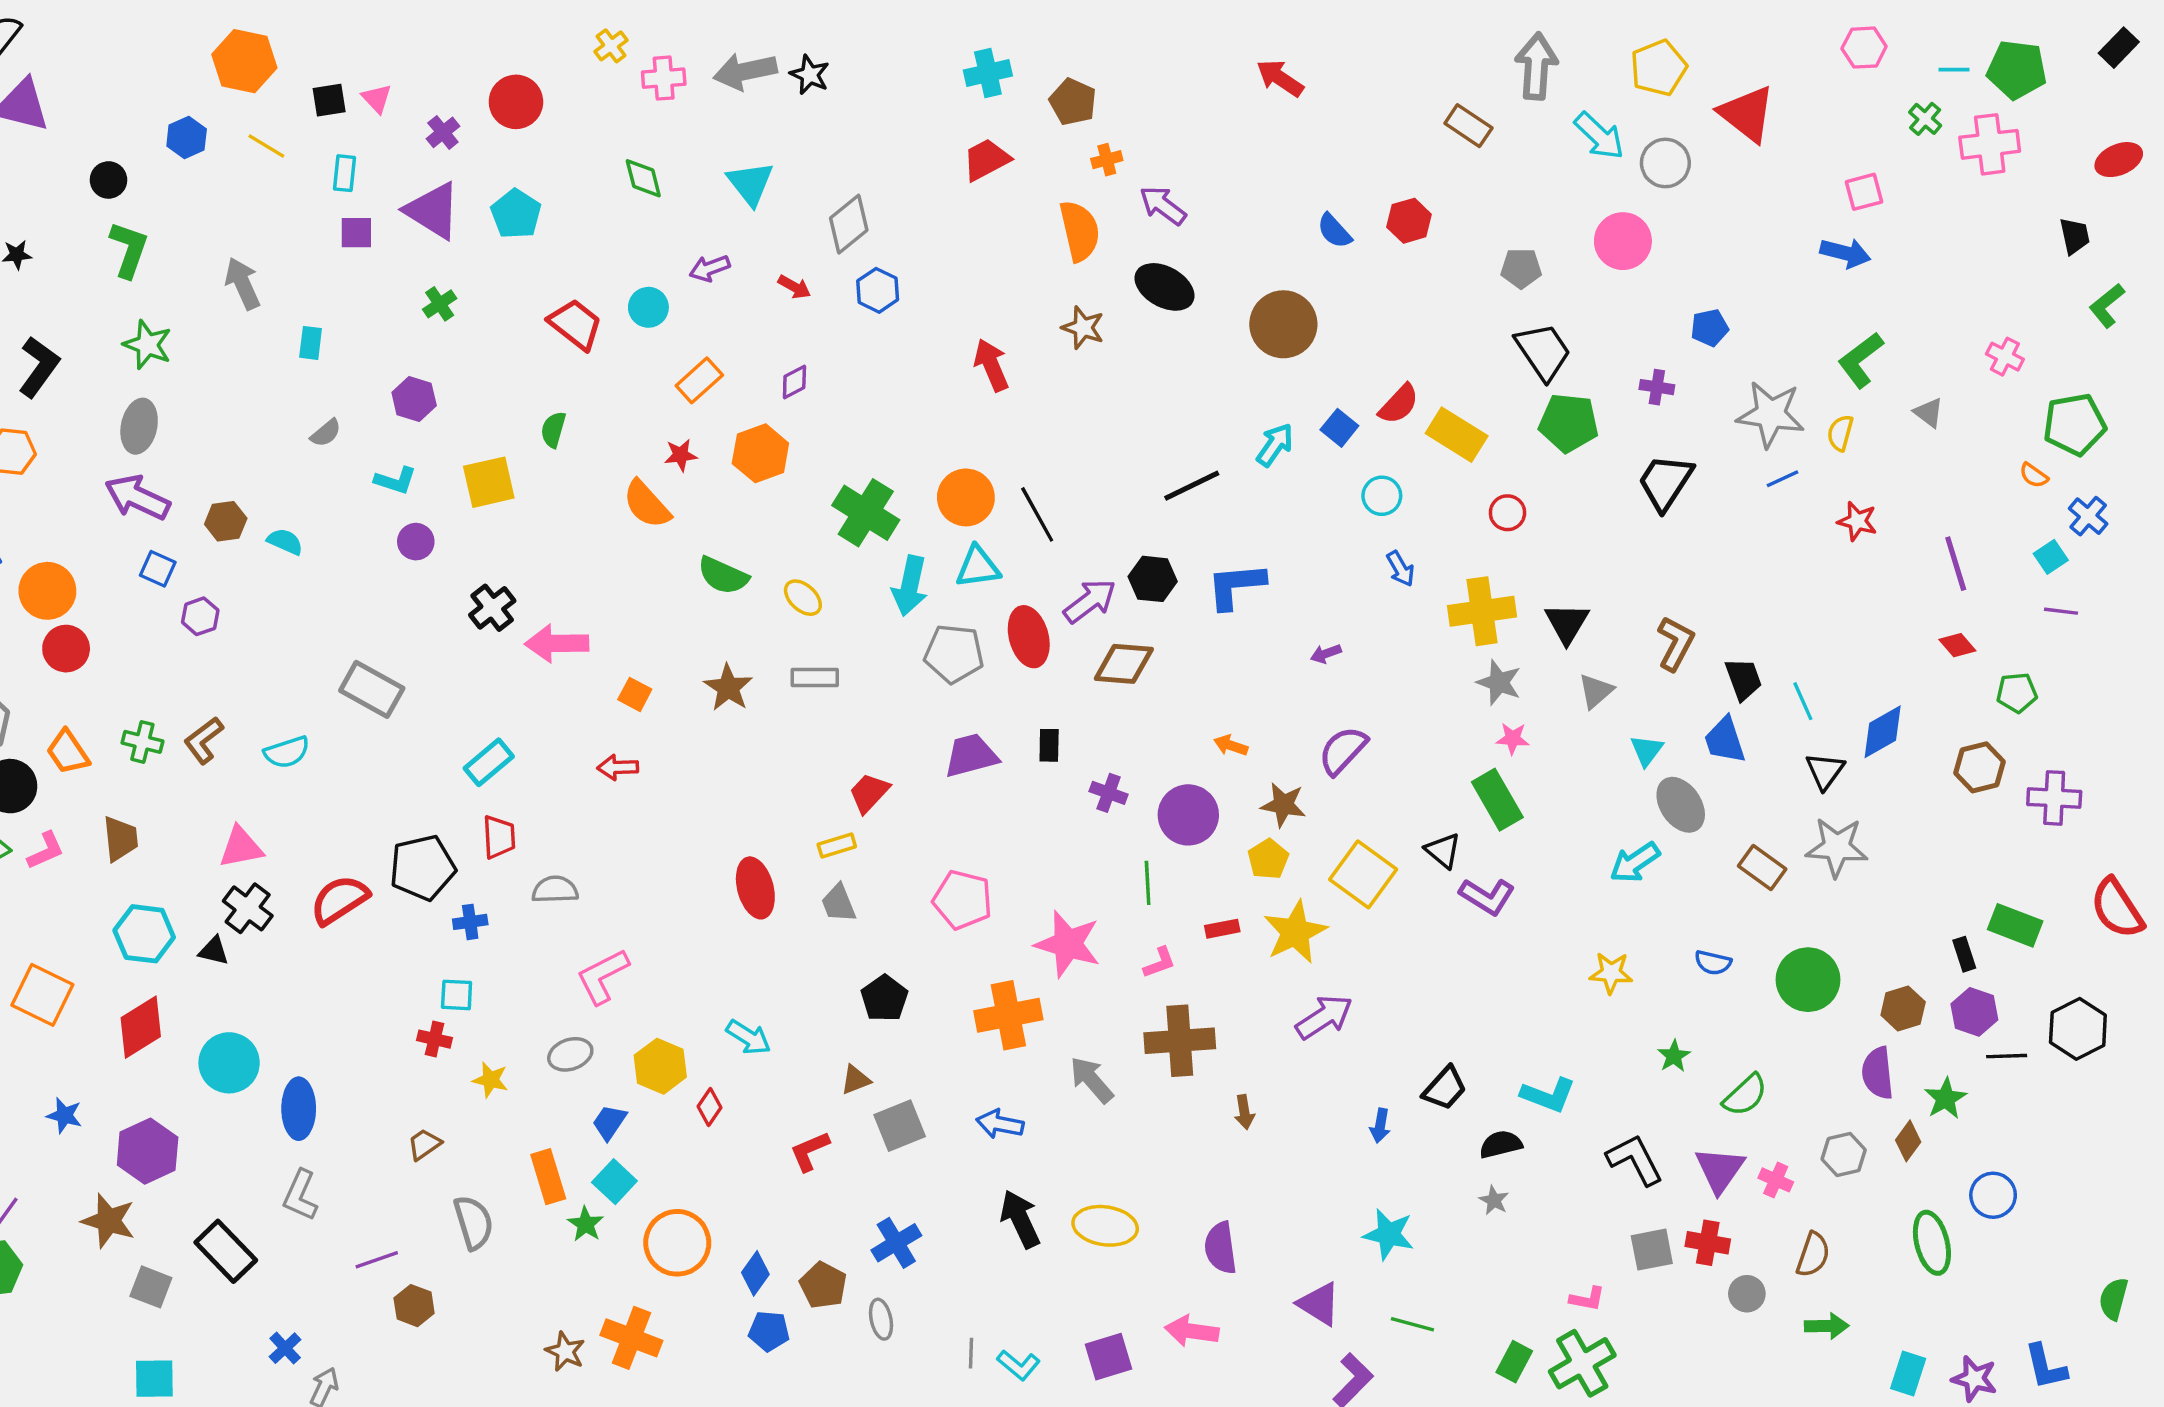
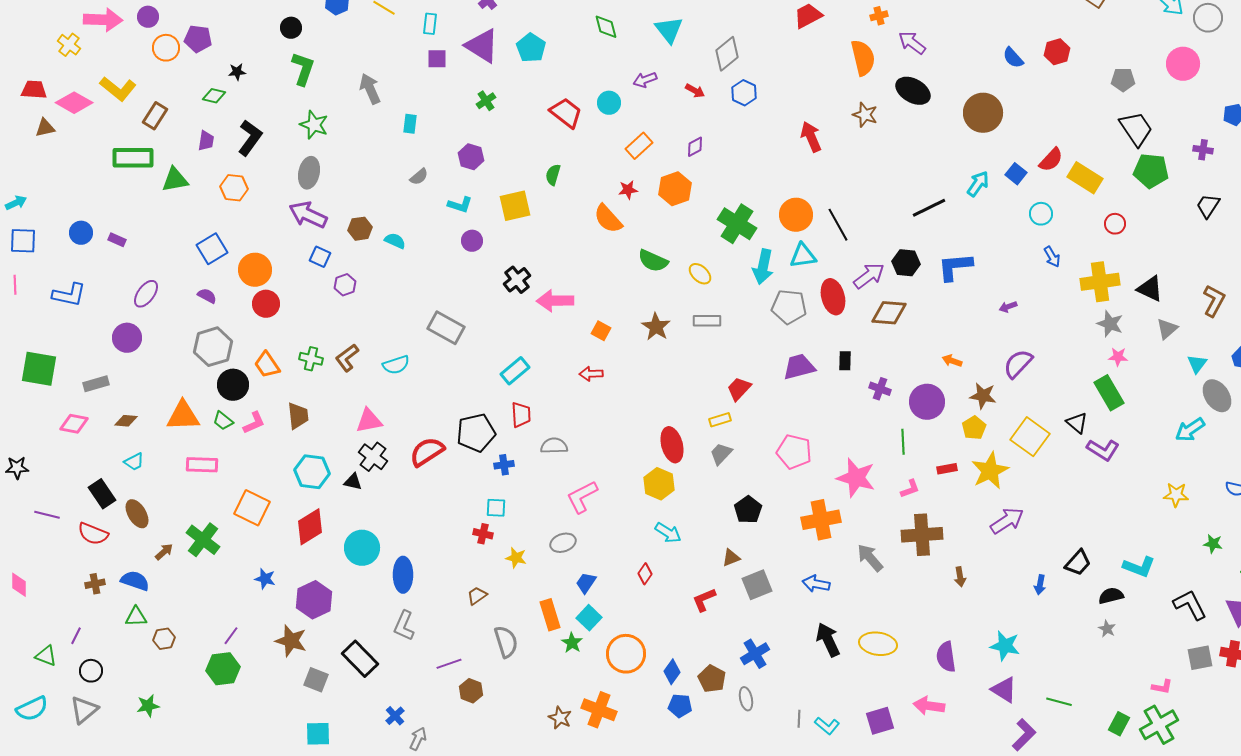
black trapezoid: (1665, 482) -> (1208, 206), size x0.7
black triangle: (1567, 623) -> (1150, 289), turned -36
gray trapezoid: (839, 903) -> (721, 454), turned 65
green star: (1674, 1056) -> (1213, 544), turned -30
yellow hexagon: (660, 1066) -> (659, 484), moved
cyan star: (1389, 1234) -> (1005, 646), moved

